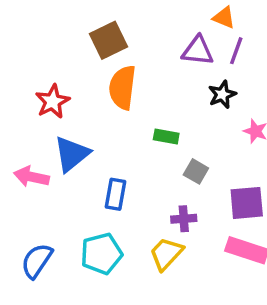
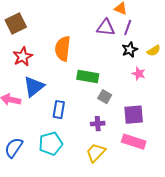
brown square: (108, 40) -> (16, 24), moved
black star: (222, 94) -> (130, 50), moved
green rectangle: (166, 136) -> (88, 77), size x1.5
yellow trapezoid: (166, 254) -> (96, 153), moved

